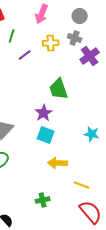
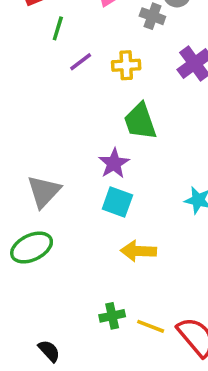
gray cross: (75, 38) -> (152, 16), moved
yellow cross: (51, 43) -> (126, 65), moved
yellow line: (82, 185) -> (151, 326), moved

